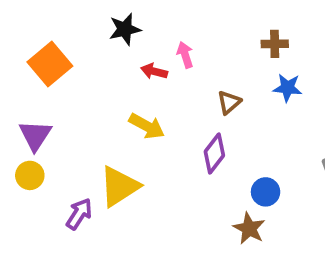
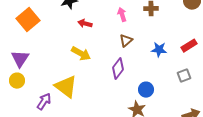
pink arrow: (185, 55) -> (122, 15), moved
blue star: (287, 88) -> (159, 50), moved
yellow triangle: (119, 186) -> (66, 87), turned -50

